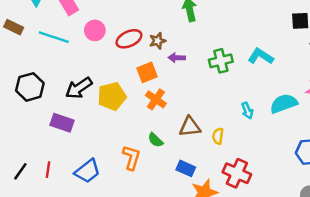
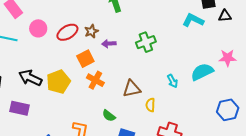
cyan L-shape: (261, 56) -> (193, 20), moved
black arrow: (79, 88) -> (30, 78), turned 65
brown triangle: (190, 127) -> (132, 89), moved
green semicircle: (155, 140) -> (109, 116), moved

